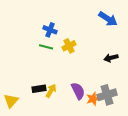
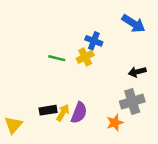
blue cross: (50, 30) -> (94, 41), moved
purple semicircle: (78, 91) -> (79, 113), moved, turned 48
gray cross: (107, 95) -> (132, 102), moved

